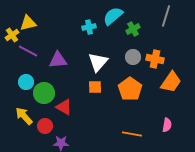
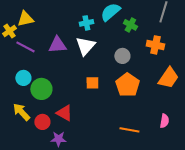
green cross: (133, 29) -> (130, 25), turned -32
gray circle: (133, 57) -> (122, 56), moved
orange cross: (155, 59) -> (155, 45), moved
purple triangle: (58, 60) -> (57, 45), moved
white triangle: (98, 62) -> (85, 46), moved
red triangle: (64, 107) -> (64, 113), moved

